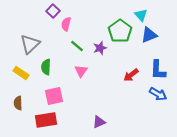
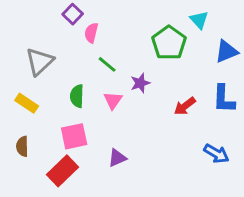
blue triangle: (149, 35) -> (226, 51), moved
purple star: (100, 48) -> (140, 83), moved
green semicircle: (46, 67) -> (77, 96), moved
blue arrow: (158, 94) -> (216, 154), moved
red rectangle: (46, 120) -> (63, 171), turned -35
purple triangle: (99, 122) -> (117, 158), moved

